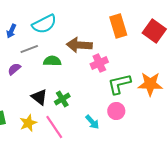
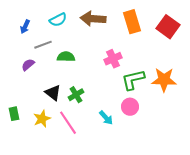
cyan semicircle: (44, 24) -> (58, 20), size x0.7
brown arrow: (79, 45) -> (93, 19), moved

